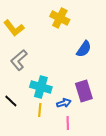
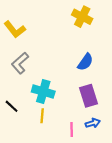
yellow cross: (60, 18) -> (82, 17), moved
blue semicircle: (84, 49) -> (85, 62), moved
blue arrow: (64, 103) -> (93, 123), moved

